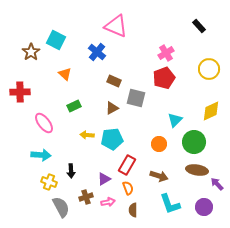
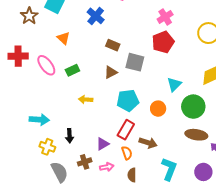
pink ellipse: (44, 123) -> (46, 65), moved
cyan pentagon: (112, 139) -> (128, 100), moved
brown arrow: (159, 176) -> (148, 143), moved
cyan L-shape: (170, 204) -> (169, 169), turned -140

